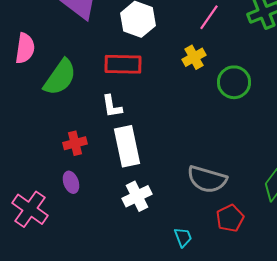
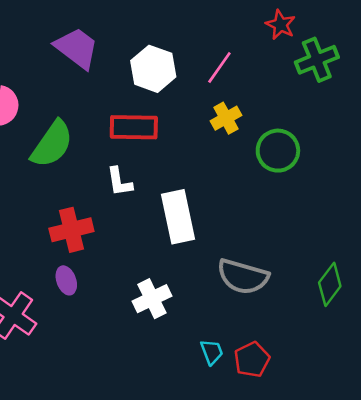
pink line: (209, 17) -> (219, 68), moved
red cross: (75, 143) -> (71, 230), size x1.4
white rectangle: (127, 146) -> (178, 217), moved
red pentagon: (230, 218) -> (252, 360), moved

